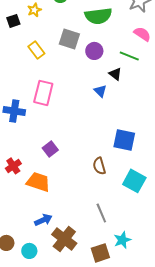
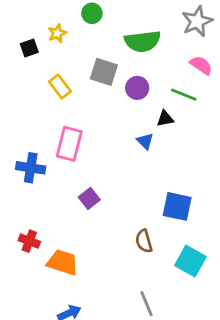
black triangle: (115, 74) -> (165, 119), turned -48
purple square: (50, 149) -> (89, 198), moved
red cross: (13, 166) -> (29, 241), turned -35

